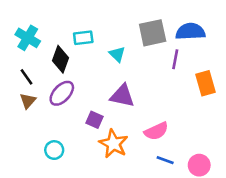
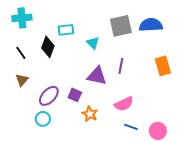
cyan cross: (28, 38) -> (22, 18), moved, turned -36
purple line: (175, 59) -> (121, 66), moved
black line: (26, 77) -> (21, 53), moved
purple ellipse: (62, 93) -> (49, 96), moved
orange star: (113, 144) -> (90, 114), size x0.7

